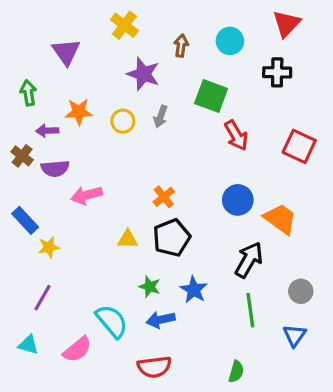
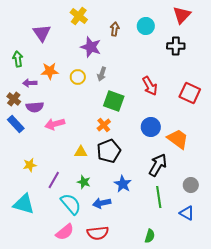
green square: (211, 96) -> (114, 101), moved
blue rectangle: (25, 220) -> (16, 124), moved
yellow star: (49, 247) -> (30, 165), moved
green star: (150, 287) -> (84, 182), moved
purple line: (43, 298) -> (54, 180), moved
blue triangle: (294, 335) -> (187, 213), turned -35
cyan triangle: (28, 345) -> (24, 204), moved, size x1.6
pink semicircle: (77, 350) -> (65, 232), moved

